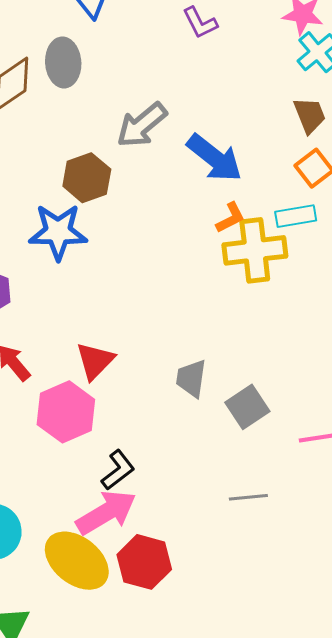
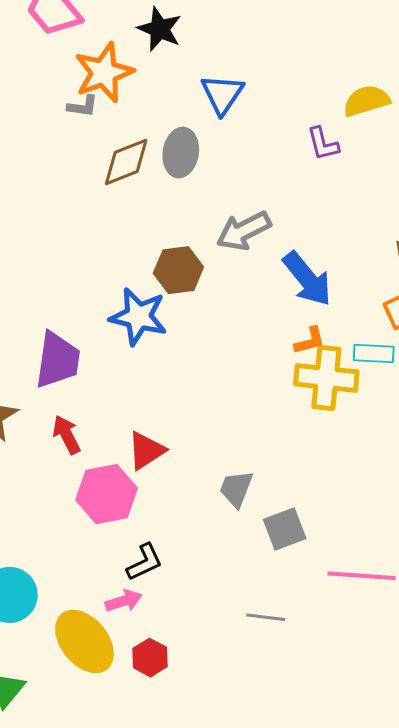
pink arrow: (106, 512) -> (124, 601), size x0.6
red hexagon: (144, 562) -> (150, 658), size x0.7

